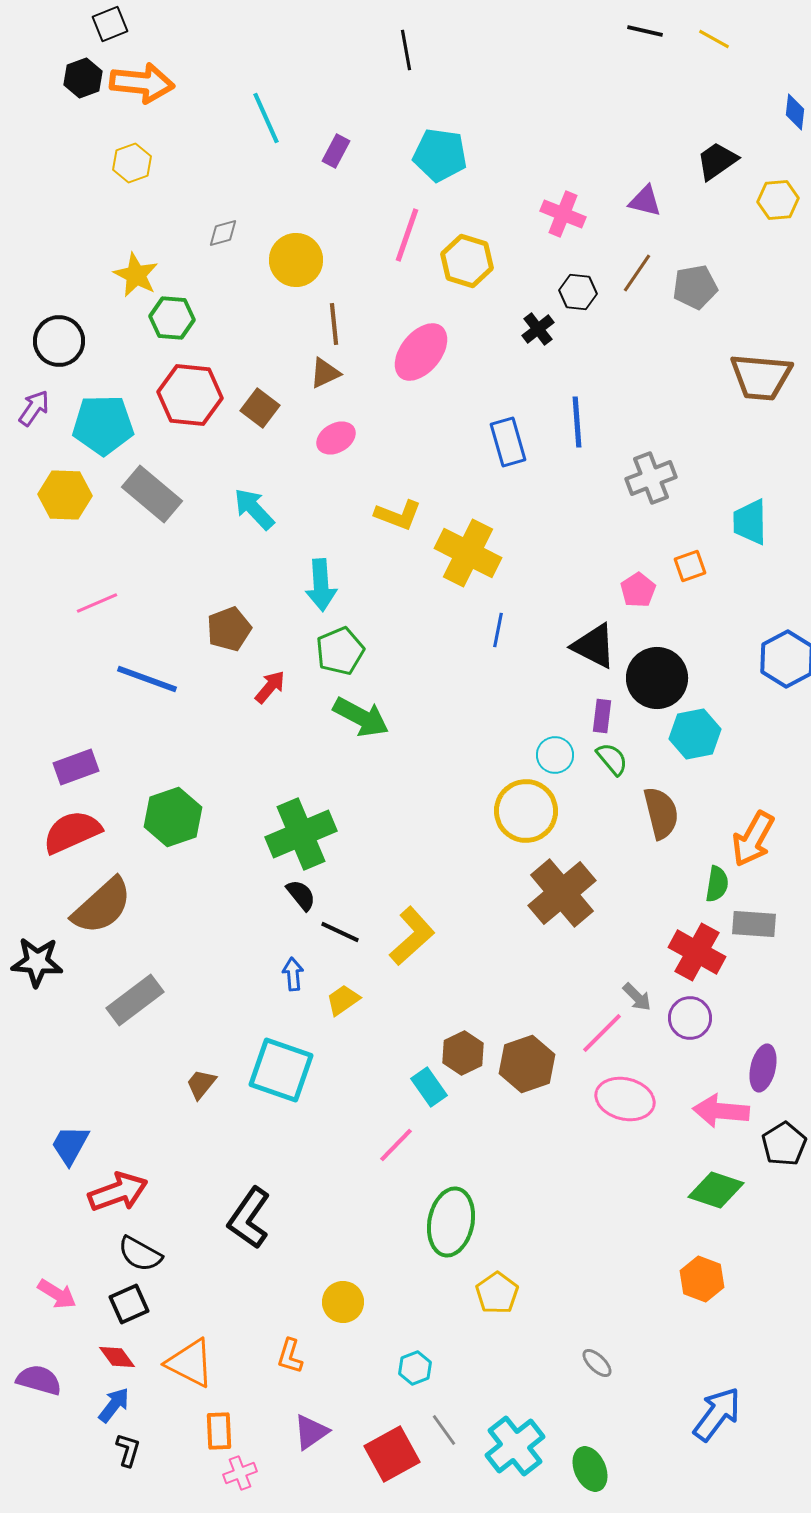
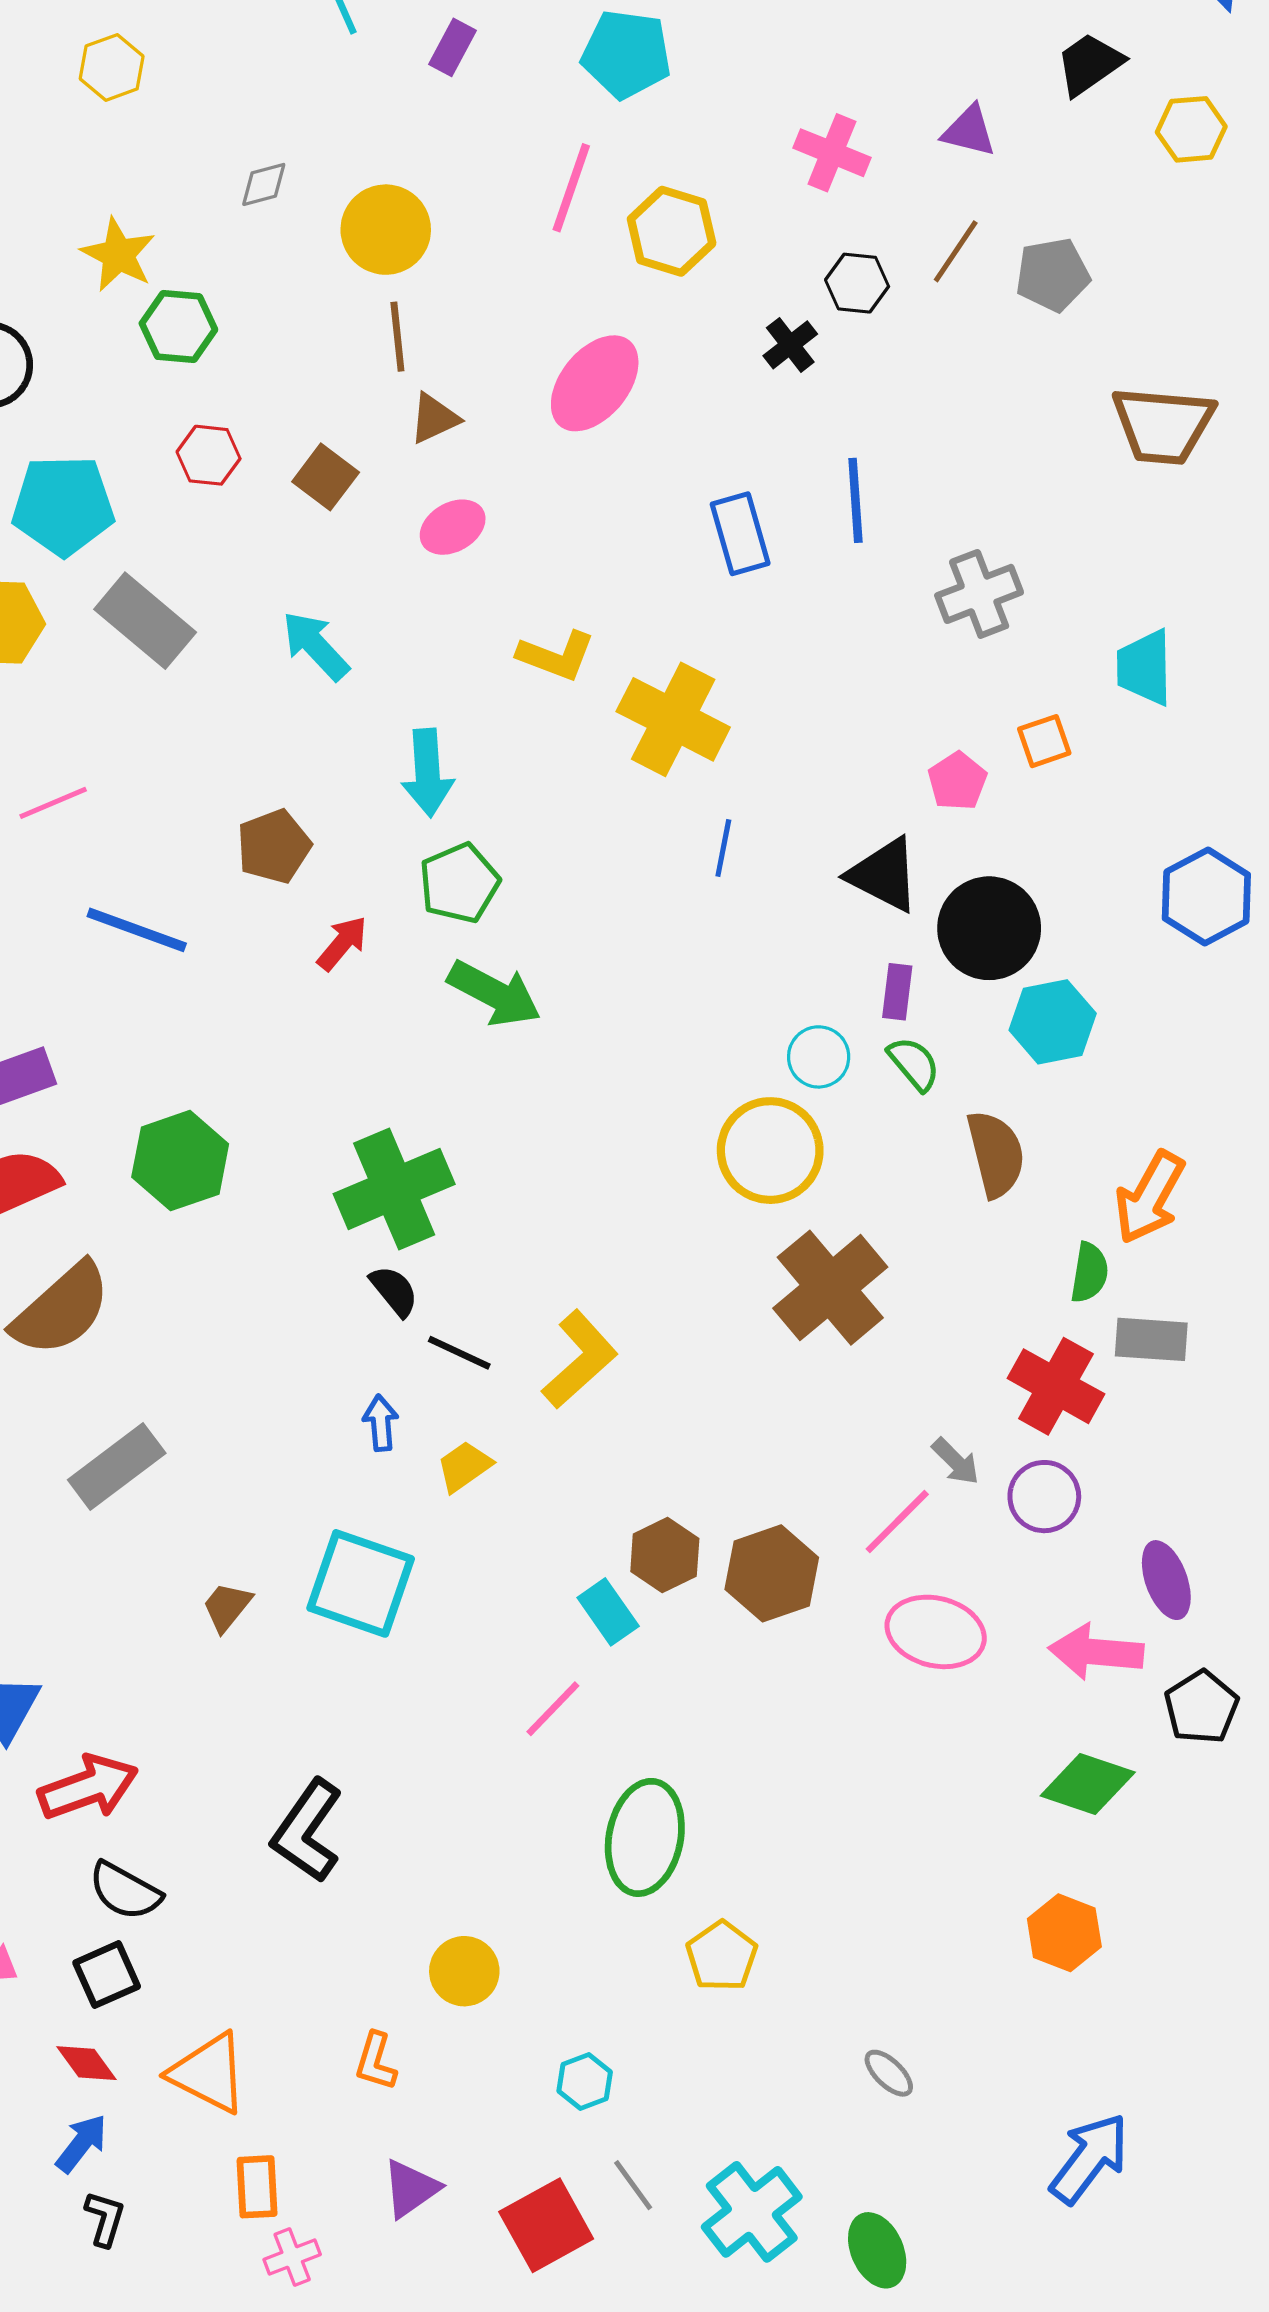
brown line: (334, 324) -> (397, 337), moved
red hexagon: (190, 395) -> (209, 455), size x0.6
purple ellipse: (763, 1068) -> (1166, 1580), turned -33

